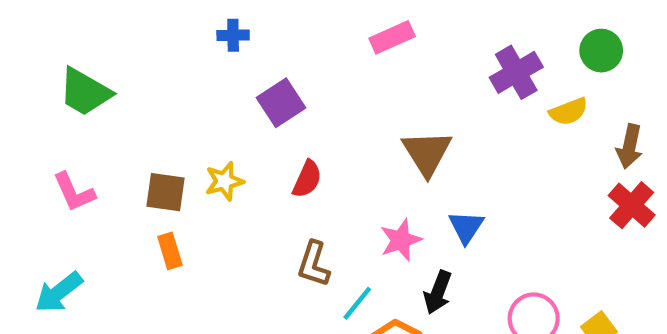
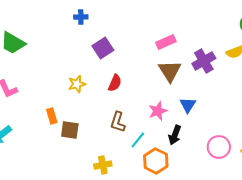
pink rectangle: (392, 37) -> (166, 42), moved
purple cross: (516, 72) -> (204, 61), moved
brown square: (166, 192) -> (70, 130), moved

